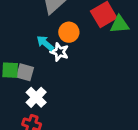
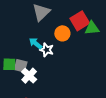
orange circle: (69, 32) -> (62, 33), moved
white cross: (36, 97) -> (29, 76), moved

